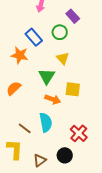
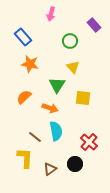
purple rectangle: (73, 16) -> (94, 25), moved
blue rectangle: (34, 37) -> (23, 37), moved
orange arrow: (53, 99) -> (50, 108), moved

